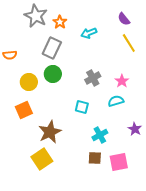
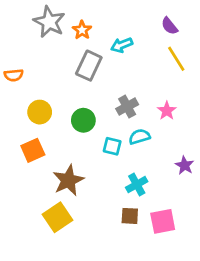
gray rectangle: (52, 48) -> (89, 66), moved
green circle: (53, 74) -> (83, 120), moved
cyan semicircle: (116, 101) -> (139, 137), moved
purple star: (135, 129) -> (185, 165), moved

